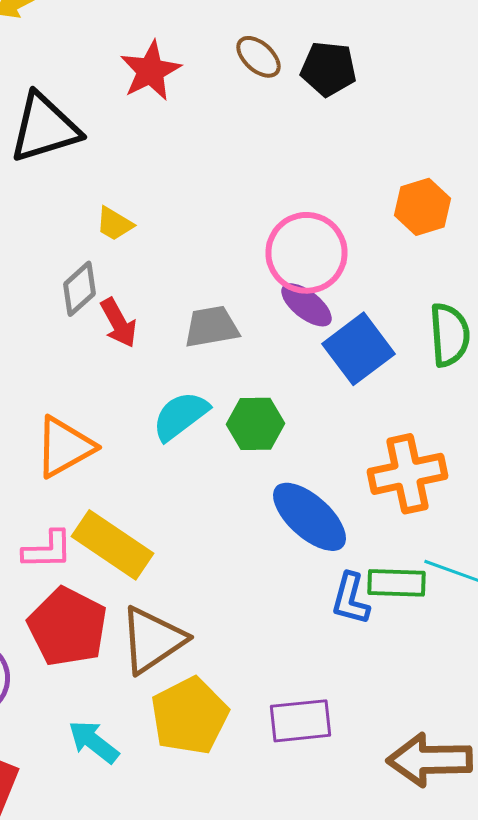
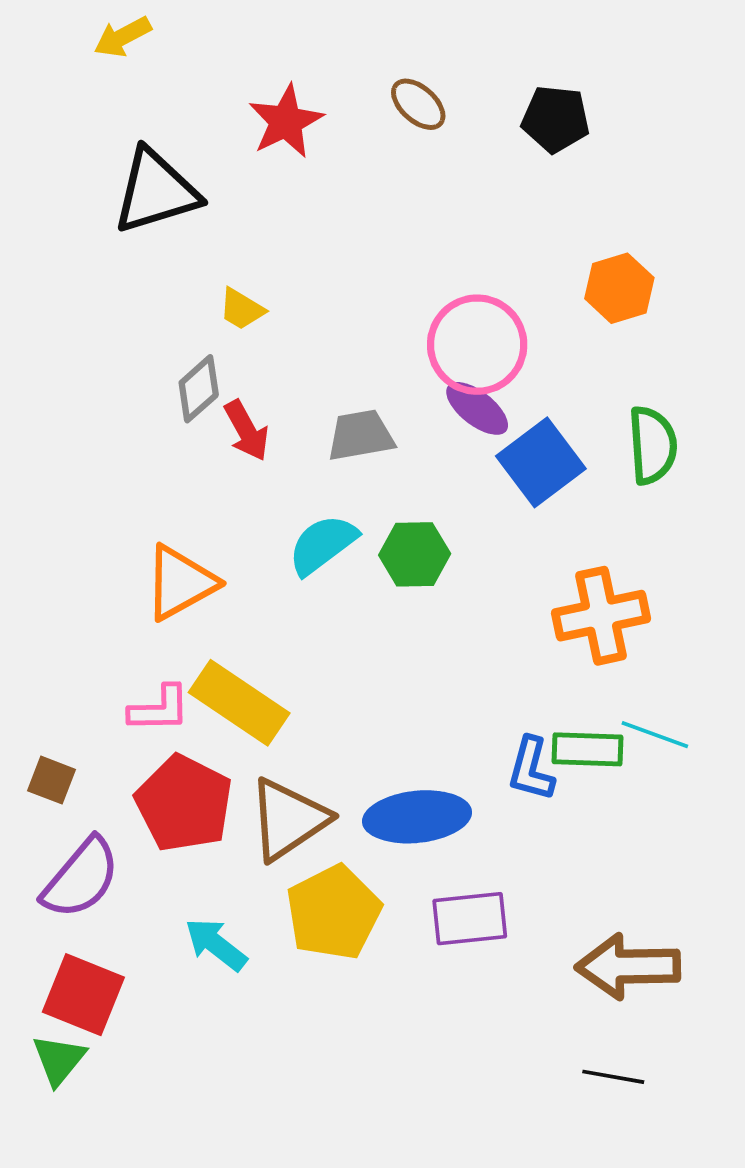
black pentagon: (328, 69) -> (556, 119), moved
blue ellipse: (310, 517) -> (417, 817), moved, turned -48

